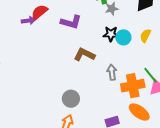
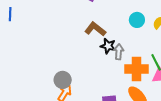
black star: (111, 34) -> (108, 46), moved
gray circle: (71, 99) -> (63, 80), moved

